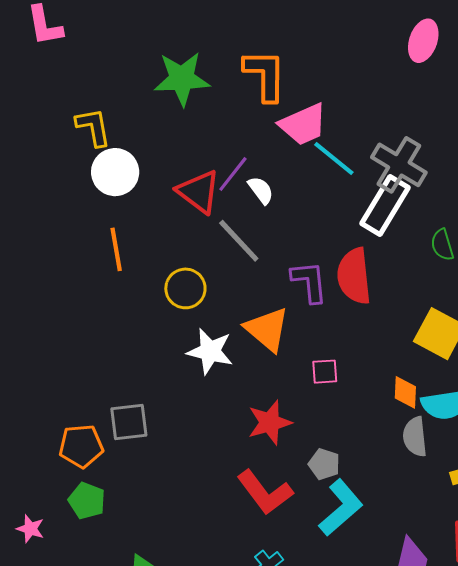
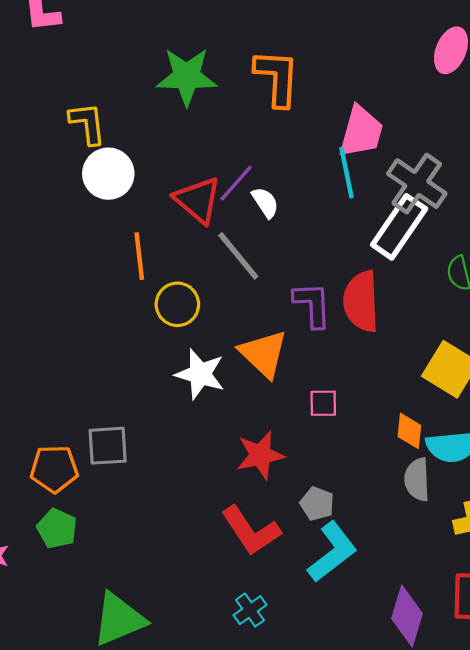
pink trapezoid: (303, 124) -> (361, 132), moved, turned -54
cyan line: (334, 159) -> (347, 173), turned 36
orange line: (116, 249) -> (139, 256), moved

